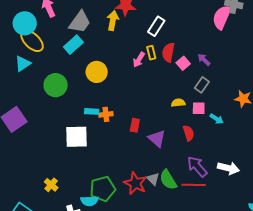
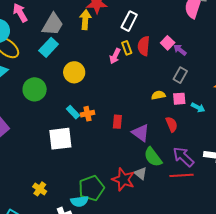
pink square: (183, 63) -> (168, 43), moved
cyan rectangle: (92, 111) -> (73, 112), turned 48
green semicircle: (168, 180) -> (153, 157), moved

